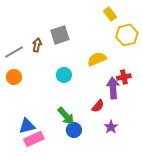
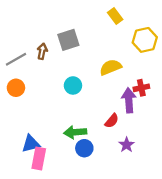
yellow rectangle: (110, 14) -> (115, 16), moved
green arrow: (66, 116) -> (75, 132), turned 126
pink rectangle: (34, 139) -> (39, 158), turned -54

